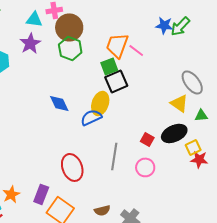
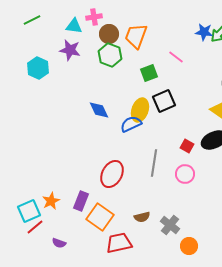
brown circle: (69, 27) -> (109, 34), size x0.7
purple star: (30, 43) -> (70, 50), turned -30
orange trapezoid: (117, 45) -> (136, 36), moved
black square: (116, 81) -> (164, 101), moved
red ellipse: (72, 167) -> (112, 174), turned 48

